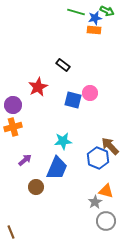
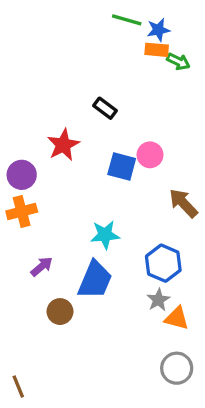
green arrow: (107, 11) -> (178, 61), moved
brown arrow: (110, 146) -> (183, 203), moved
gray star: (95, 202) -> (158, 300), moved

